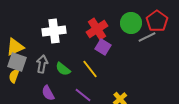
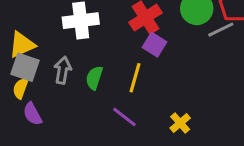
green semicircle: (63, 69) -> (94, 78), turned 70
yellow line: (90, 69) -> (135, 78), turned 54
purple semicircle: (48, 93) -> (33, 114), moved

